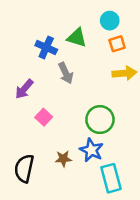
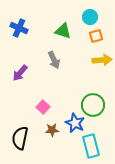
blue cross: (46, 47) -> (19, 28), moved
pink square: (44, 117) -> (43, 107), moved
green circle: (100, 120) -> (93, 105), moved

